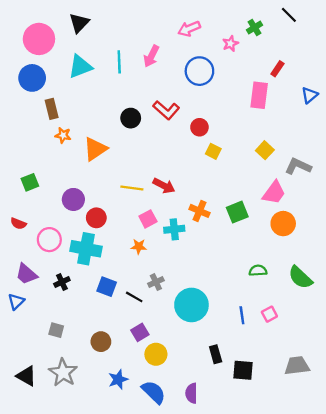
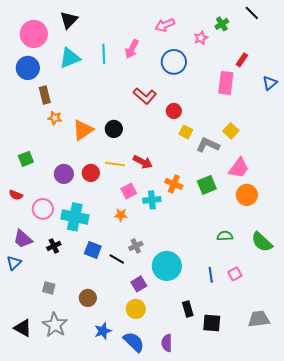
black circle: (131, 118) -> (114, 129), moved
gray L-shape: (298, 166) -> (208, 145), moved
red circle: (96, 218) -> (91, 173), moved
purple square: (140, 332) -> (139, 284), moved

